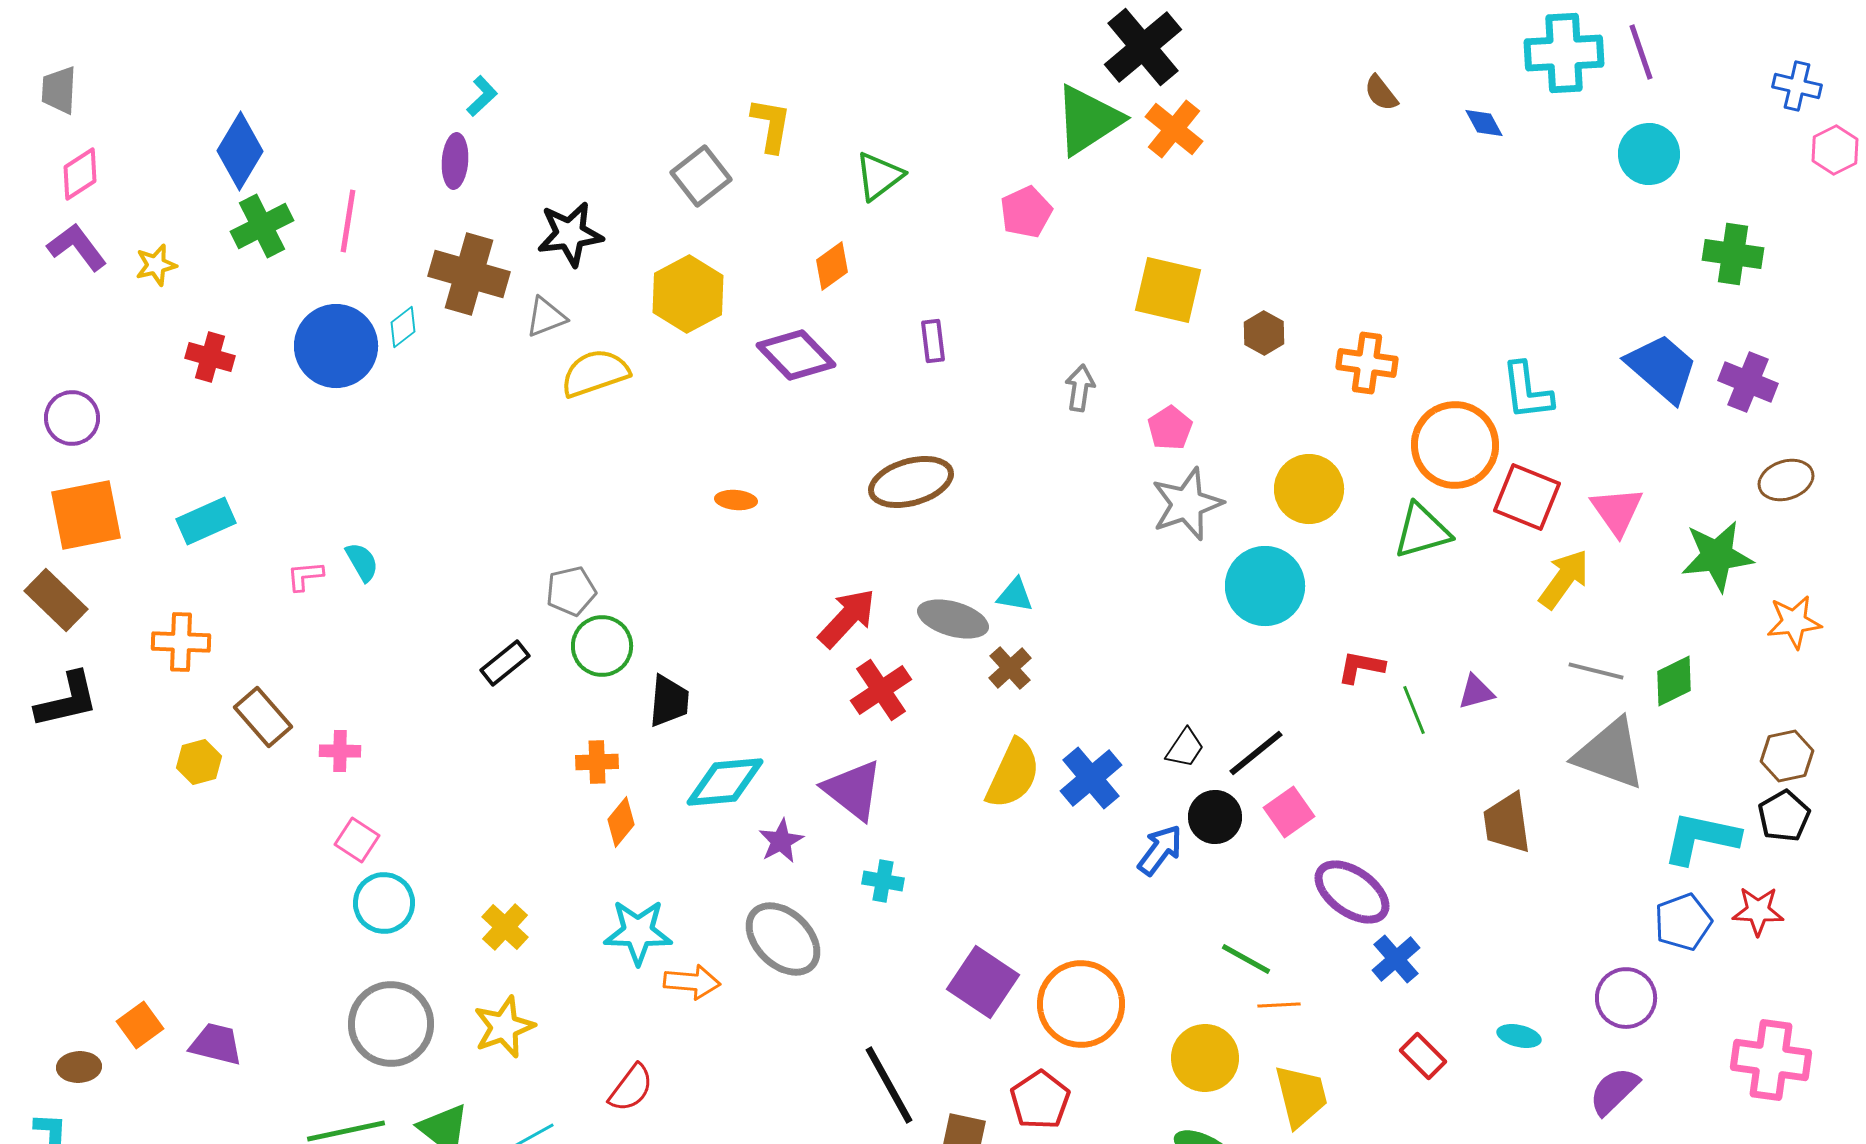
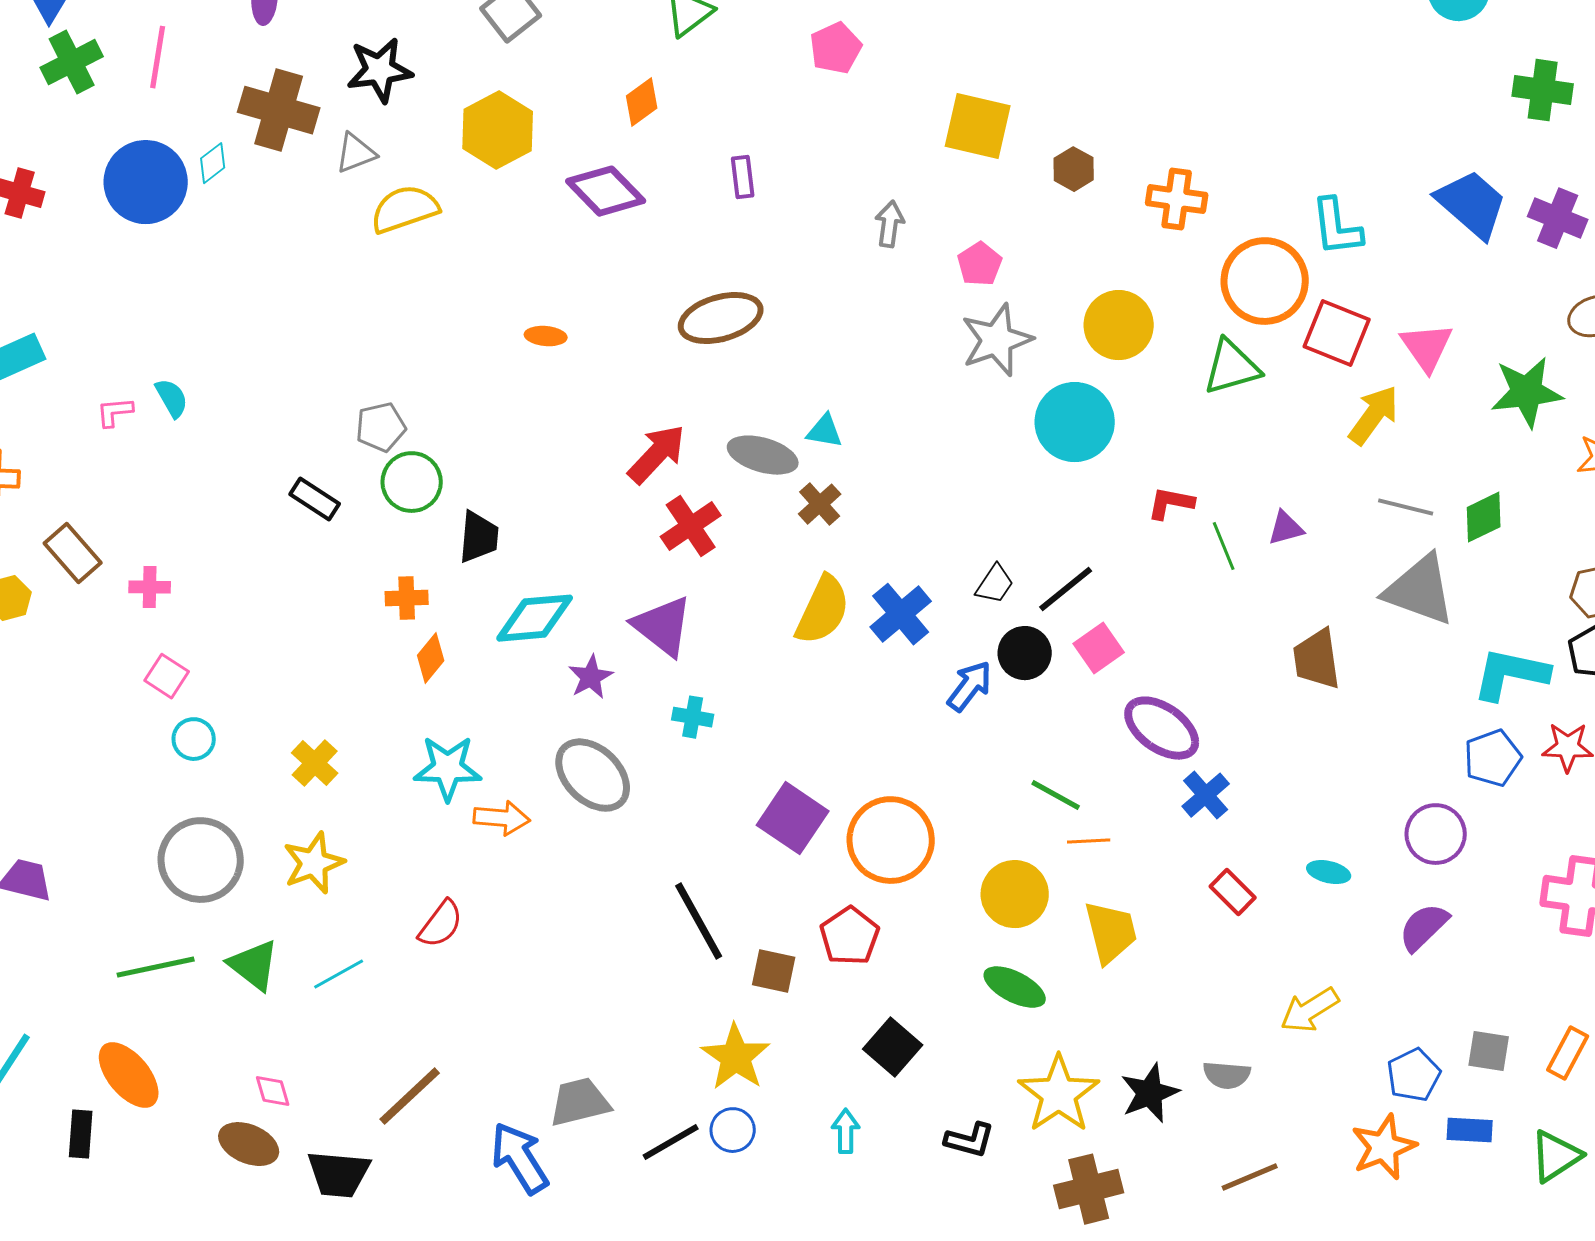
black rectangle: (505, 663) -> (315, 499), turned 72
cyan circle: (384, 903) -> (194, 739), size x0.7

